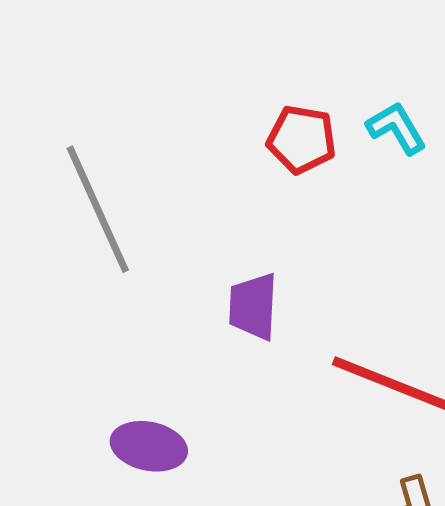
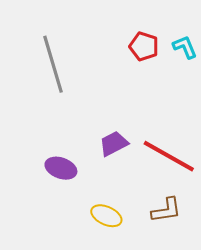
purple trapezoid: (253, 306) -> (114, 144), moved, turned 52

